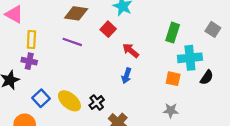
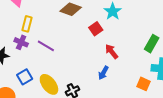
purple line: (72, 42) -> (46, 46), moved

